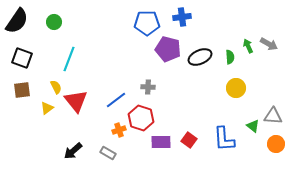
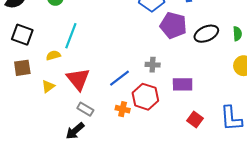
yellow semicircle: (56, 87) -> (53, 55), moved, turned -80
orange cross: (119, 130) -> (123, 109), turned 32
purple rectangle: (161, 142) -> (183, 84), moved
gray rectangle: (108, 153) -> (85, 109), moved

